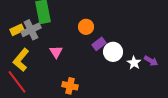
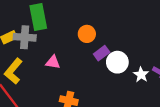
gray cross: (31, 30) -> (25, 37), turned 30
pink triangle: (56, 52) -> (53, 62), turned -48

